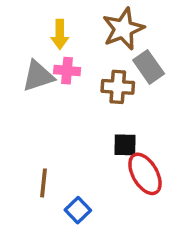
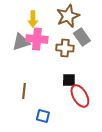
pink cross: (67, 71) -> (37, 39), size x1.5
brown line: (43, 183) -> (24, 91), moved
blue square: (78, 210) -> (43, 116), turned -32

